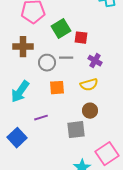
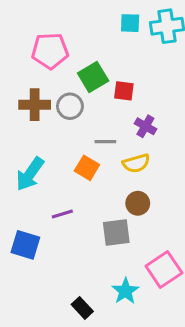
gray line: (66, 58) -> (105, 142), moved
gray circle: (47, 63) -> (70, 106), moved
orange square: (57, 88) -> (87, 168), turned 35
blue square: (17, 138) -> (25, 245), turned -30

